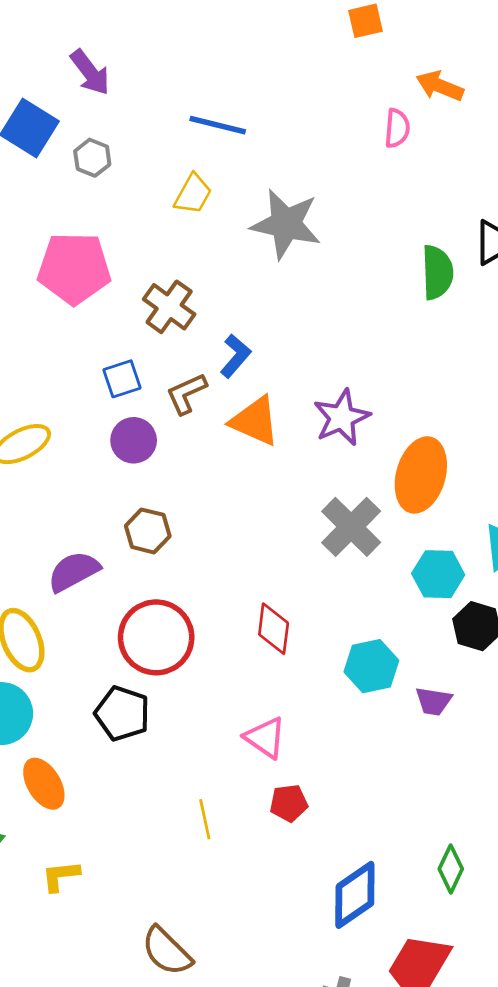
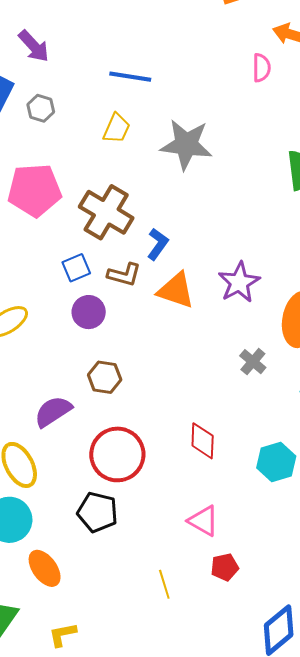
brown cross: (169, 307) -> (106, 212), size x1.4
brown L-shape: (186, 394) -> (124, 275), turned -136
gray cross: (351, 527) -> (253, 362), size x0.6

